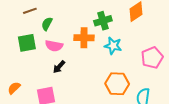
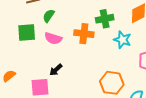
cyan star: (113, 46) -> (122, 40), moved
black arrow: (59, 67) -> (56, 70), moved

